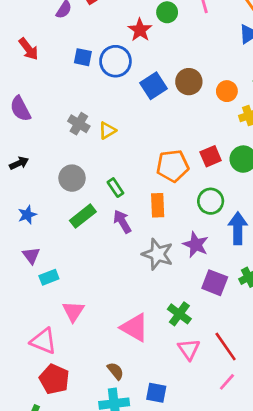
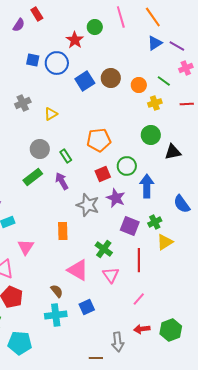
gray cross: (79, 124) -> (23, 103), moved, turned 35
red square: (211, 156) -> (103, 174), moved
gray circle: (72, 178) -> (40, 149), moved
green rectangle: (115, 188) -> (66, 156), moved
orange rectangle: (158, 205) -> (63, 231), moved
pink triangle: (135, 328) -> (78, 270), moved
red line: (226, 347) -> (139, 260), moved, turned 35
blue square: (156, 393) -> (87, 307), turned -35

